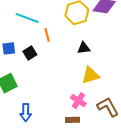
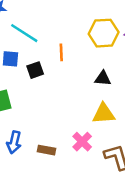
cyan line: (27, 18) -> (24, 33), moved
brown rectangle: (72, 120) -> (46, 150), moved

